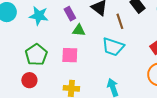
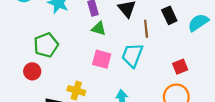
cyan trapezoid: (113, 47) -> (132, 55), turned 80
pink square: (70, 55) -> (102, 59), moved

